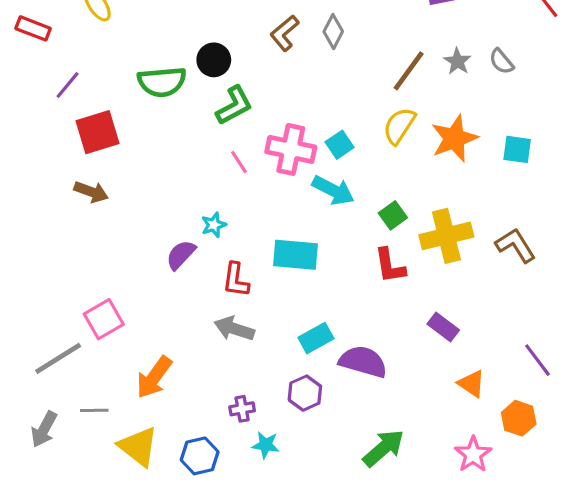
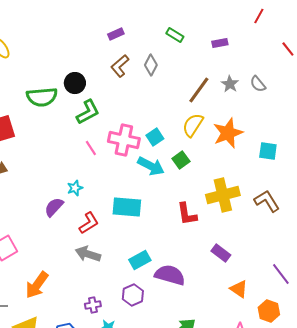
cyan square: (517, 149) -> (268, 151), moved
green square: (393, 215) -> (181, 160), moved
red L-shape: (236, 280) -> (89, 223), turned -130

